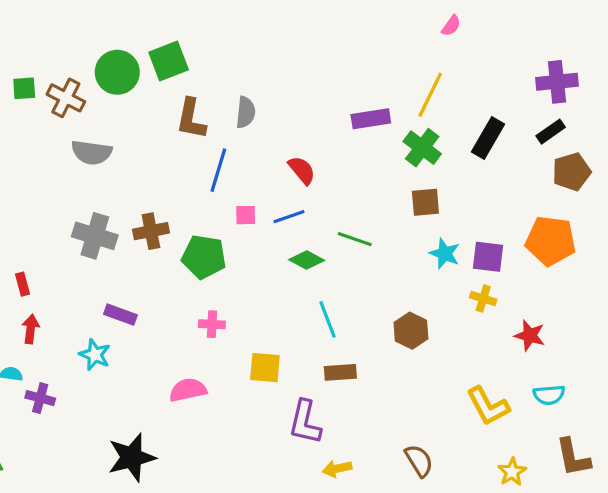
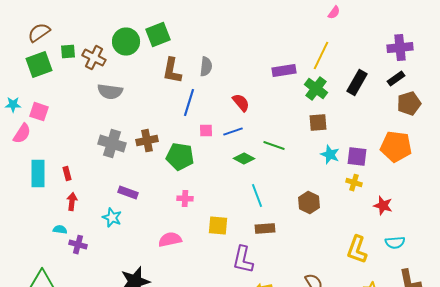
yellow L-shape: (488, 406) -> (357, 250), turned 48

